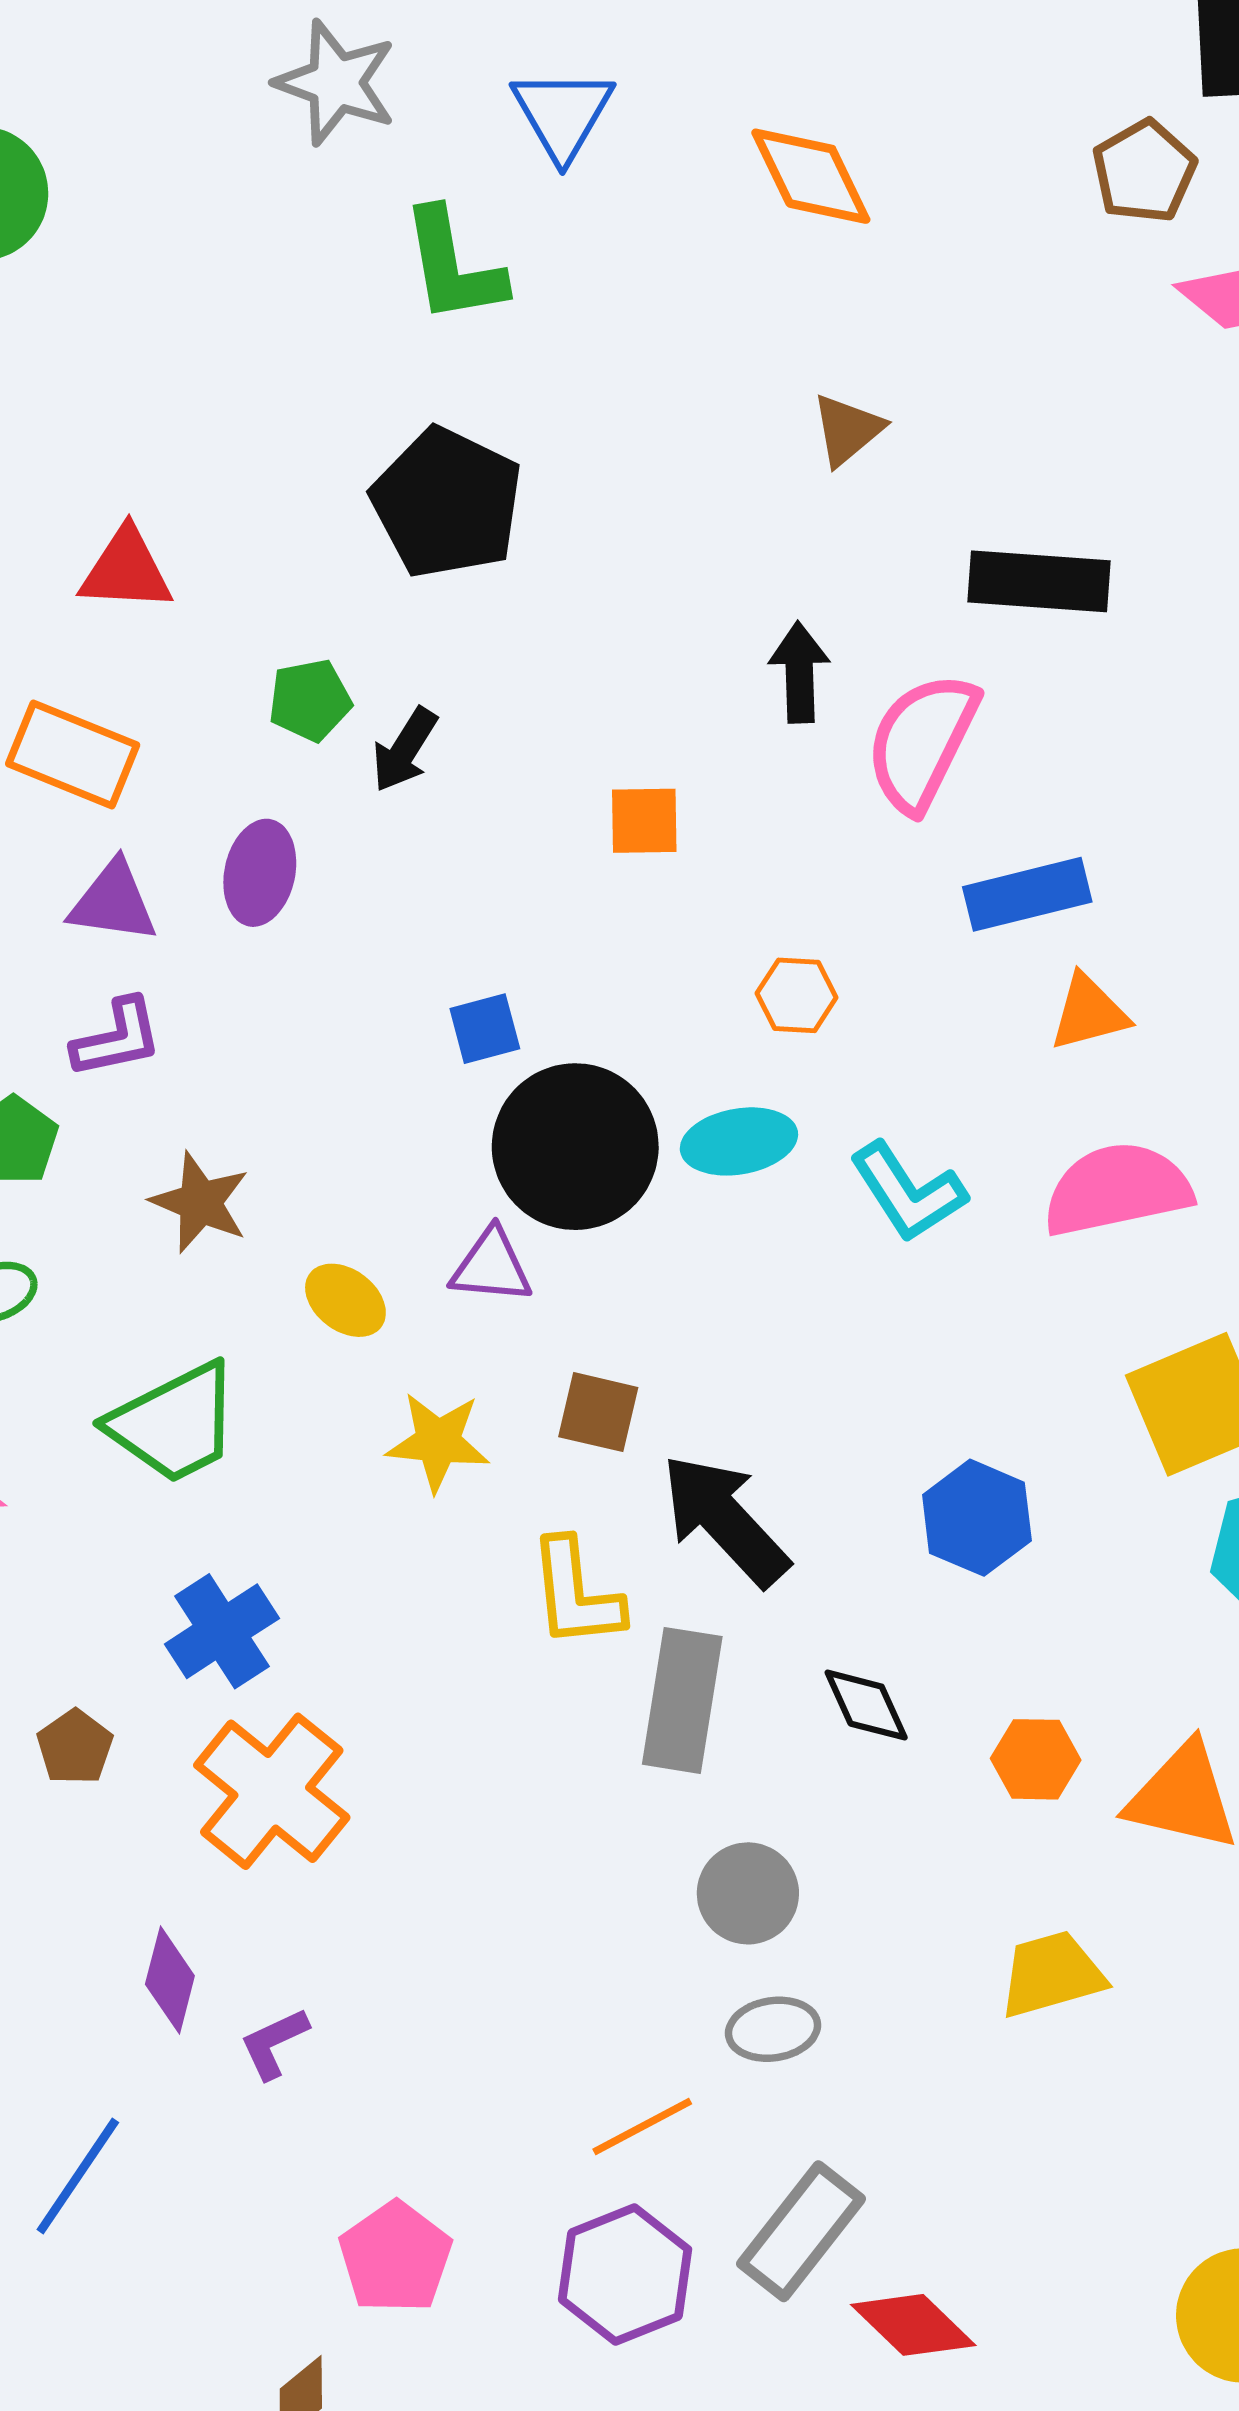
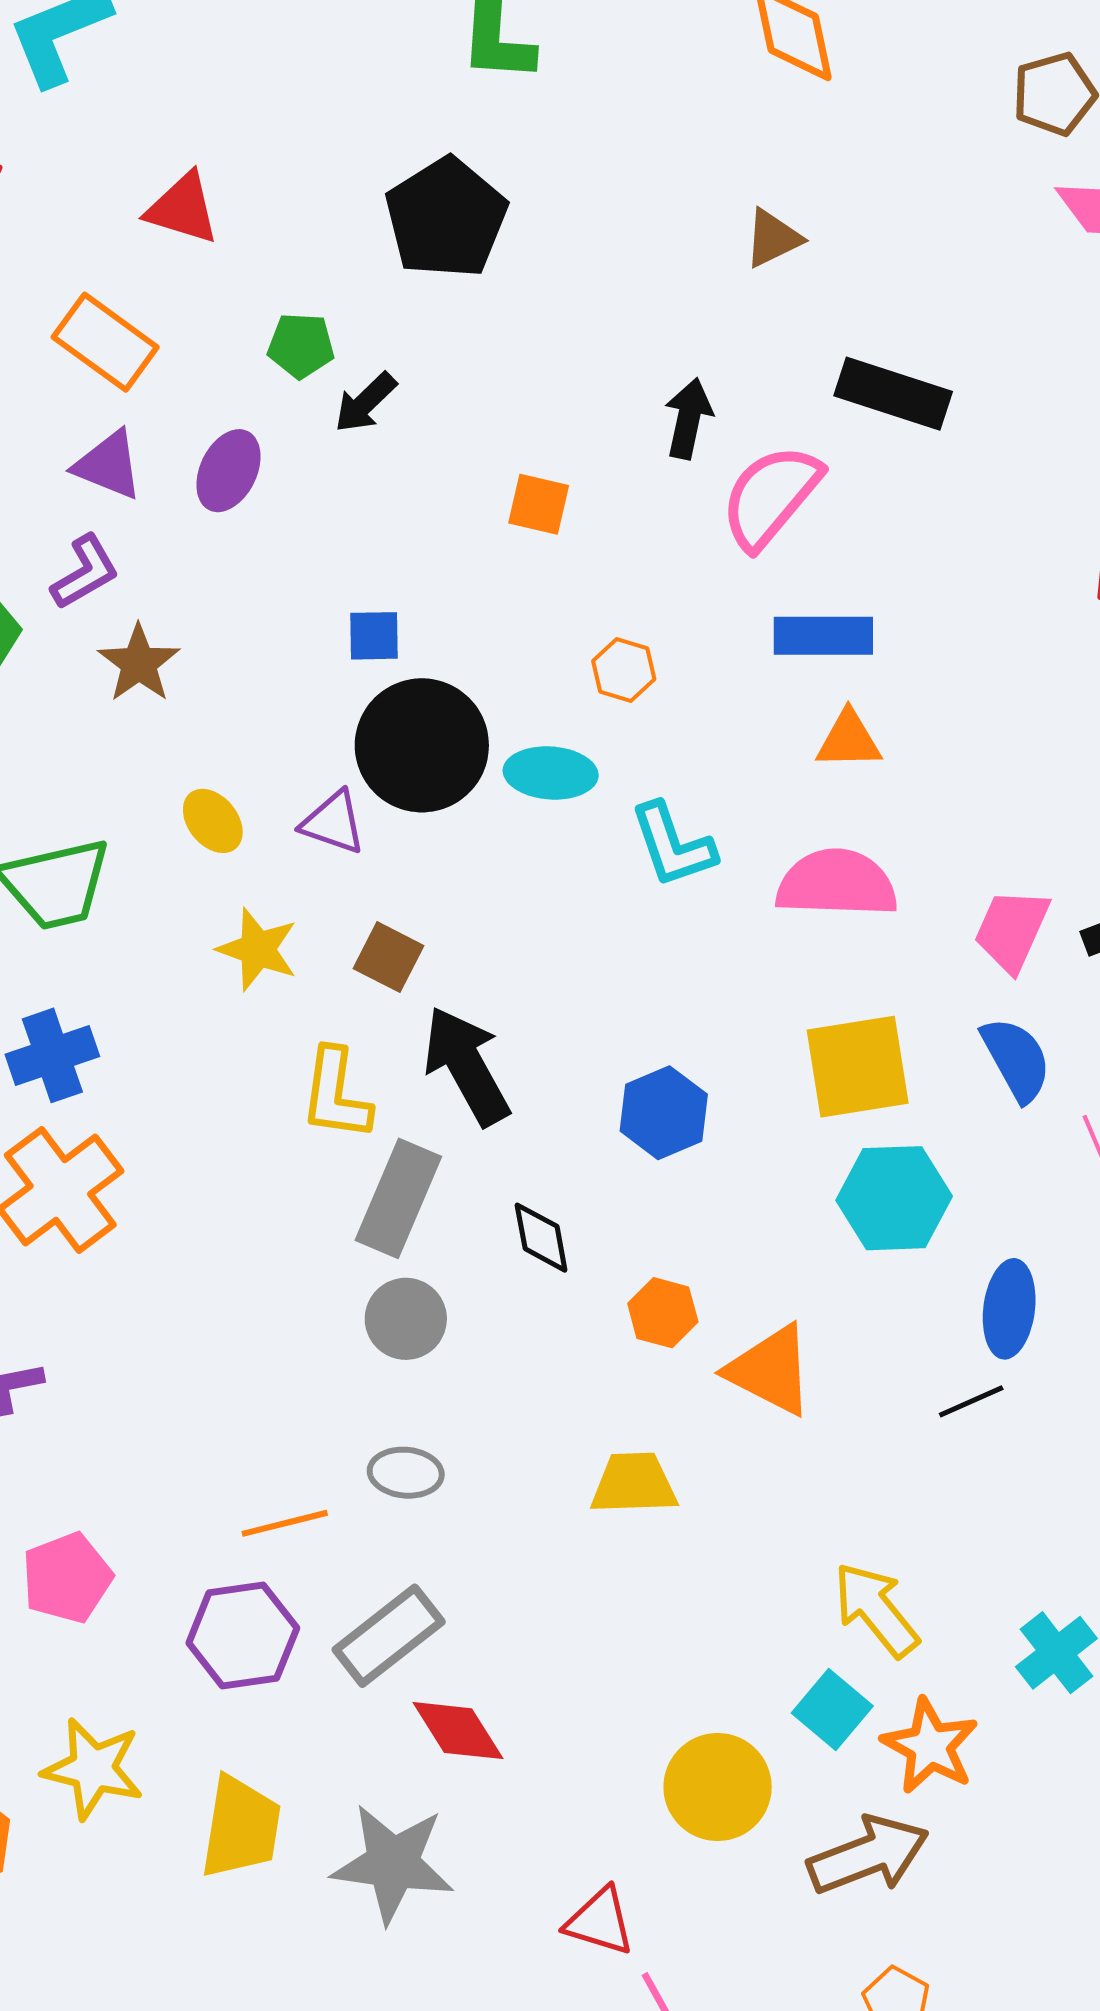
purple L-shape: (117, 1038) -> (85, 572), turned -32
brown star: (200, 1202) -> (139, 663), moved
gray circle: (748, 1893) -> (406, 1319), moved

